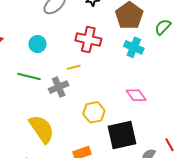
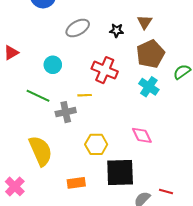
red line: (170, 145) -> (166, 191), turned -56

